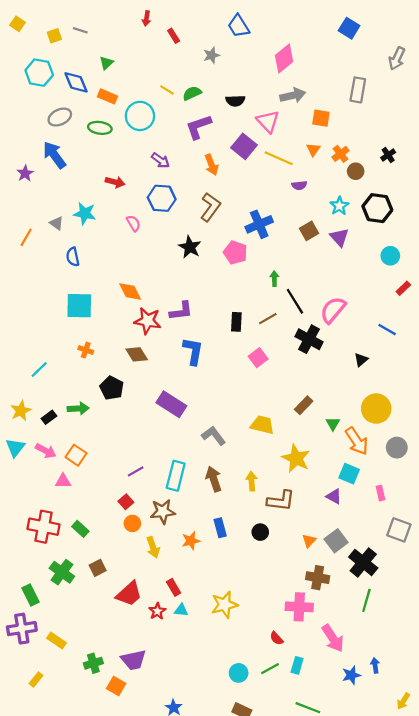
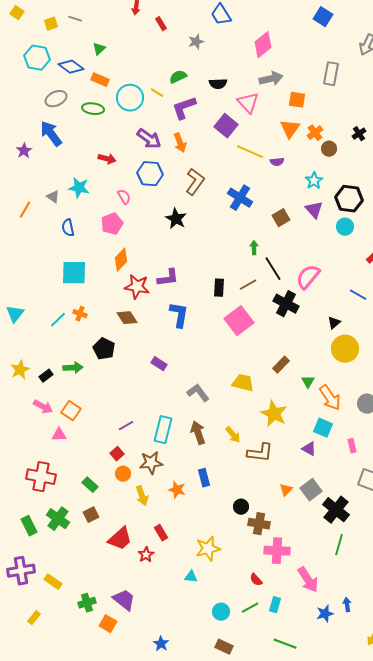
blue diamond: (76, 82) -> (71, 67), turned -30
yellow line: (167, 90) -> (157, 93), moved
orange triangle: (313, 150) -> (290, 129), size x1.5
yellow line: (279, 158) -> (250, 152), moved
purple arrow: (161, 160) -> (149, 139), size x1.4
orange arrow: (211, 165) -> (180, 143), moved
black hexagon: (377, 208) -> (349, 199), moved
blue cross: (259, 224) -> (240, 198), turned -35
brown square: (309, 231) -> (281, 218), moved
pink pentagon: (235, 253) -> (112, 224), moved, turned 30
cyan circle: (390, 256) -> (345, 227), moved
orange diamond: (130, 292) -> (121, 260), turned 70
pink square: (258, 358) -> (239, 321), size x1.6
cyan line: (39, 370) -> (58, 320), moved
purple rectangle: (171, 404) -> (159, 364), size x0.6
yellow circle: (376, 409) -> (345, 349), moved
cyan triangle: (15, 448) -> (15, 314), moved
yellow arrow: (252, 481) -> (233, 435), turned 144
green rectangle: (80, 529) -> (90, 485), moved
black circle: (260, 532) -> (241, 507), moved
orange star: (191, 541) -> (177, 490), turned 30
brown cross: (318, 578) -> (259, 524), moved
green rectangle: (31, 595) -> (29, 526), moved
cyan triangle: (181, 610) -> (191, 577), moved
purple trapezoid: (133, 660) -> (124, 600), turned -130

